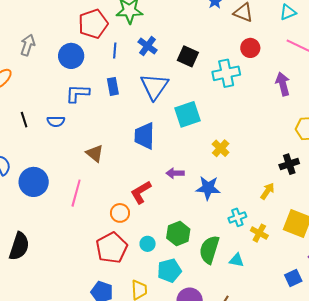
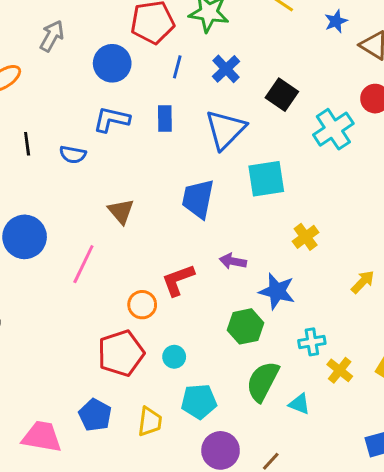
cyan cross: (226, 73) -> (333, 129), turned -32
yellow arrow: (267, 191) -> (363, 282), moved
green hexagon: (178, 234) -> (245, 326), moved

